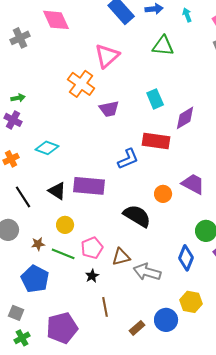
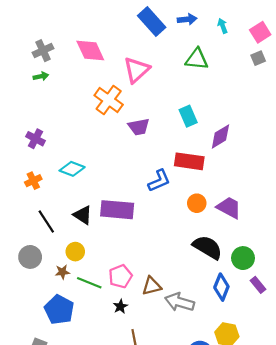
pink diamond: (56, 20) -> (90, 51), moved
green arrow: (18, 98) -> (41, 76), moved
orange circle: (163, 194) -> (197, 203), moved
black semicircle: (137, 216) -> (208, 247), moved
yellow circle: (65, 225) -> (75, 252), moved

